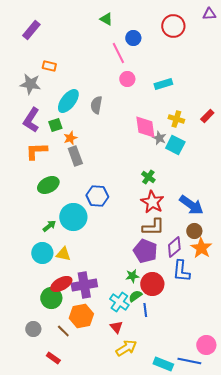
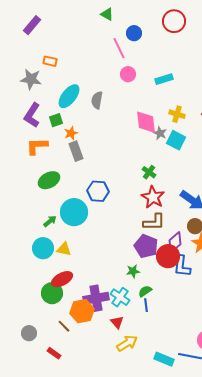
red circle: (152, 284) -> (168, 256), moved
purple cross: (84, 285) -> (96, 298), moved
green semicircle: (135, 296) -> (145, 291), moved
gray circle: (33, 329) -> (29, 333), moved

